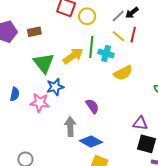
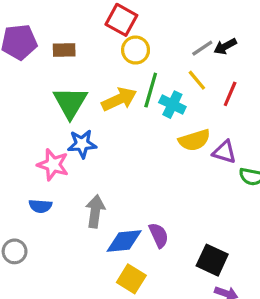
yellow circle: (87, 16) -> (136, 50), moved
red line: (133, 35) -> (230, 94), moved
blue semicircle: (15, 94) -> (40, 206), moved, turned 72
purple semicircle: (92, 106) -> (159, 235), moved
purple triangle: (140, 123) -> (224, 152), moved
blue diamond: (91, 142) -> (124, 241), turned -45

